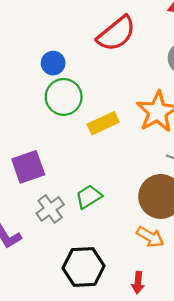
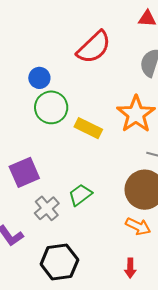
yellow rectangle: (103, 123) -> (88, 128), turned 56
black hexagon: (84, 267) -> (59, 262), moved

